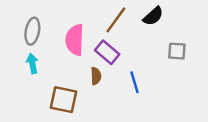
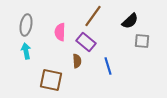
black semicircle: (153, 16) -> (130, 21), moved
pink semicircle: (75, 40) -> (60, 32), size x0.7

